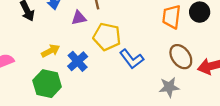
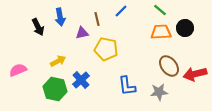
orange trapezoid: (171, 17) -> (161, 32), turned 80
blue L-shape: (132, 59) -> (127, 86), moved, turned 30
blue cross: (78, 61) -> (81, 80), moved

